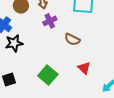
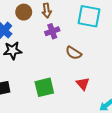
green square: (48, 75) -> (44, 87), turned 30

